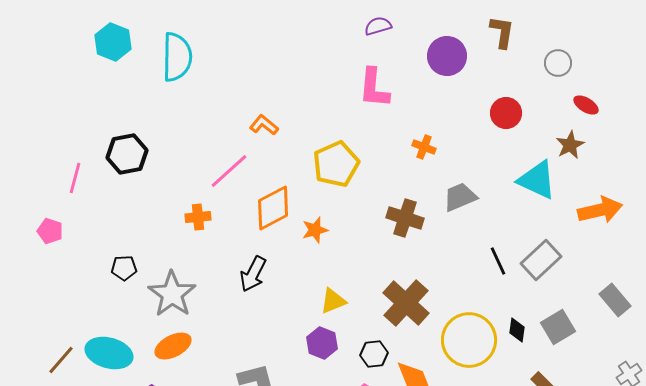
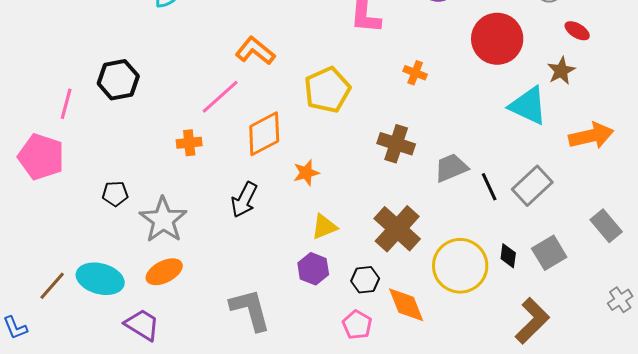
red circle: (506, 113) -> (497, 39), size x1.6
orange L-shape: (264, 125) -> (255, 51), size x1.4
gray trapezoid: (460, 197) -> (451, 168), moved
orange star: (315, 230) -> (306, 173), moved
pink pentagon: (50, 231) -> (41, 157), size x1.8

